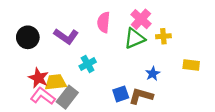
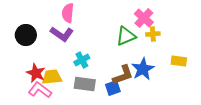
pink cross: (141, 19) -> (144, 18), moved
pink semicircle: (104, 22) -> (68, 13), moved
blue star: (153, 74) -> (143, 69), size x1.6
brown L-shape: (141, 96) -> (123, 75), moved, turned 145
gray rectangle: (67, 97) -> (85, 84), moved, turned 60

